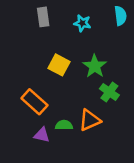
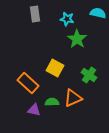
cyan semicircle: (120, 16) -> (98, 13), turned -70
yellow square: (59, 65) -> (55, 68), moved
green star: (95, 66) -> (77, 39), moved

